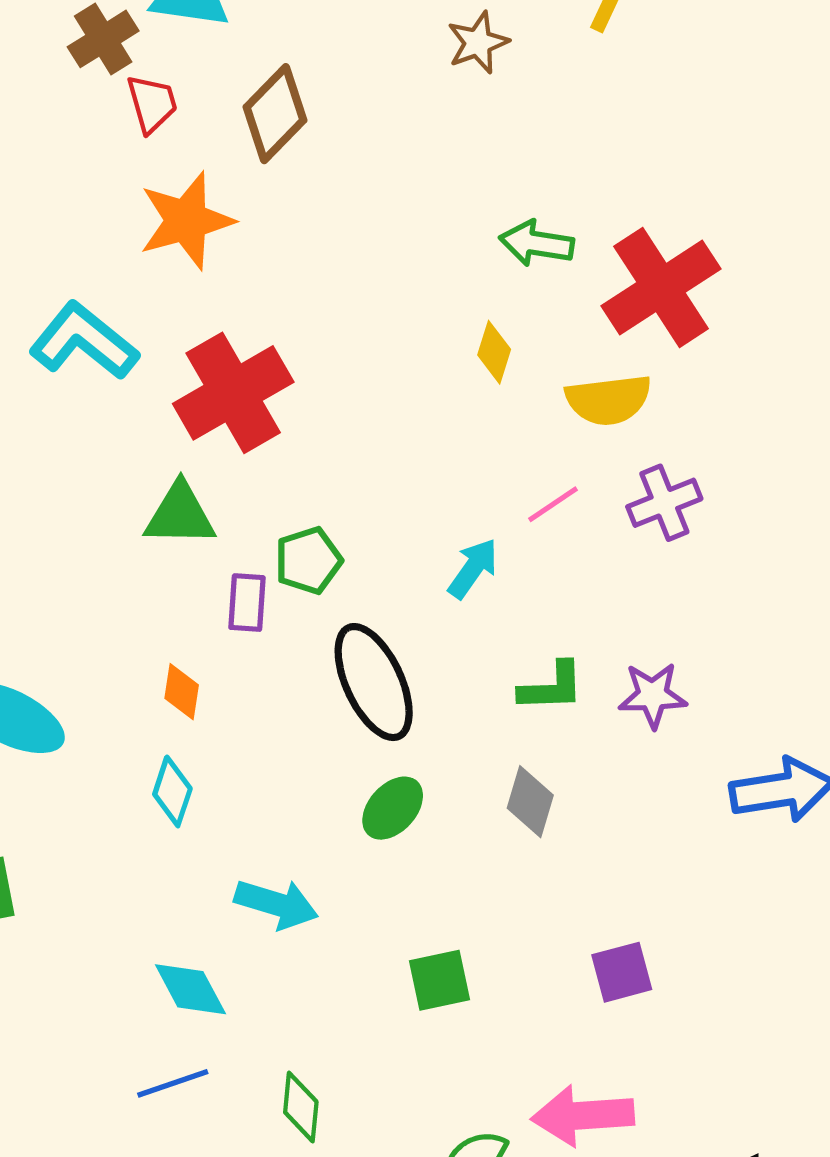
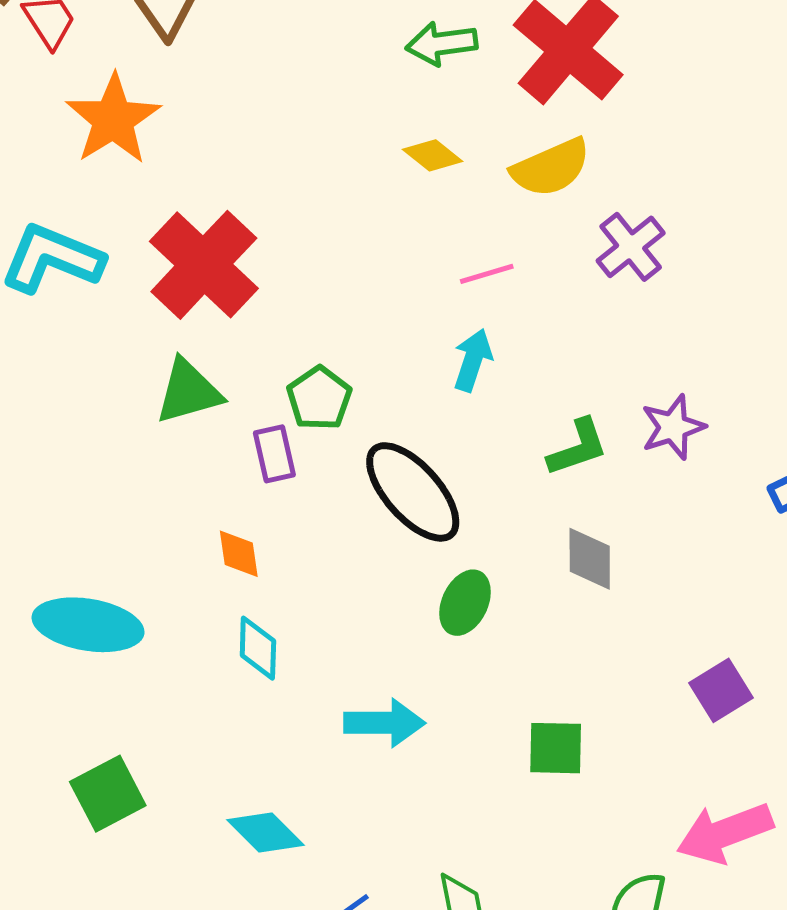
yellow diamond: (494, 352) -> (433, 155), turned -52
pink line: (553, 504) -> (487, 274), moved, turned 34
green square: (439, 980) -> (556, 748), turned 30
cyan diamond: (190, 989) -> (265, 832), moved

